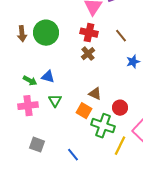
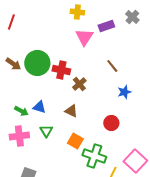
red cross: (89, 33) -> (61, 70), moved
brown arrow: (22, 34) -> (13, 64), turned -49
brown triangle: (95, 94) -> (71, 111), moved
red circle: (120, 108) -> (111, 123), moved

